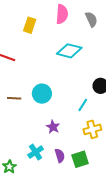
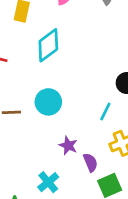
cyan diamond: (69, 51) -> (48, 45), moved, turned -45
purple semicircle: (60, 156) -> (90, 162), moved

